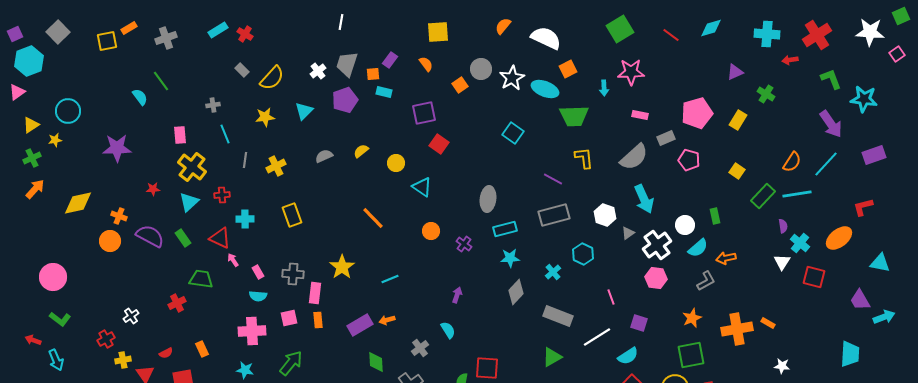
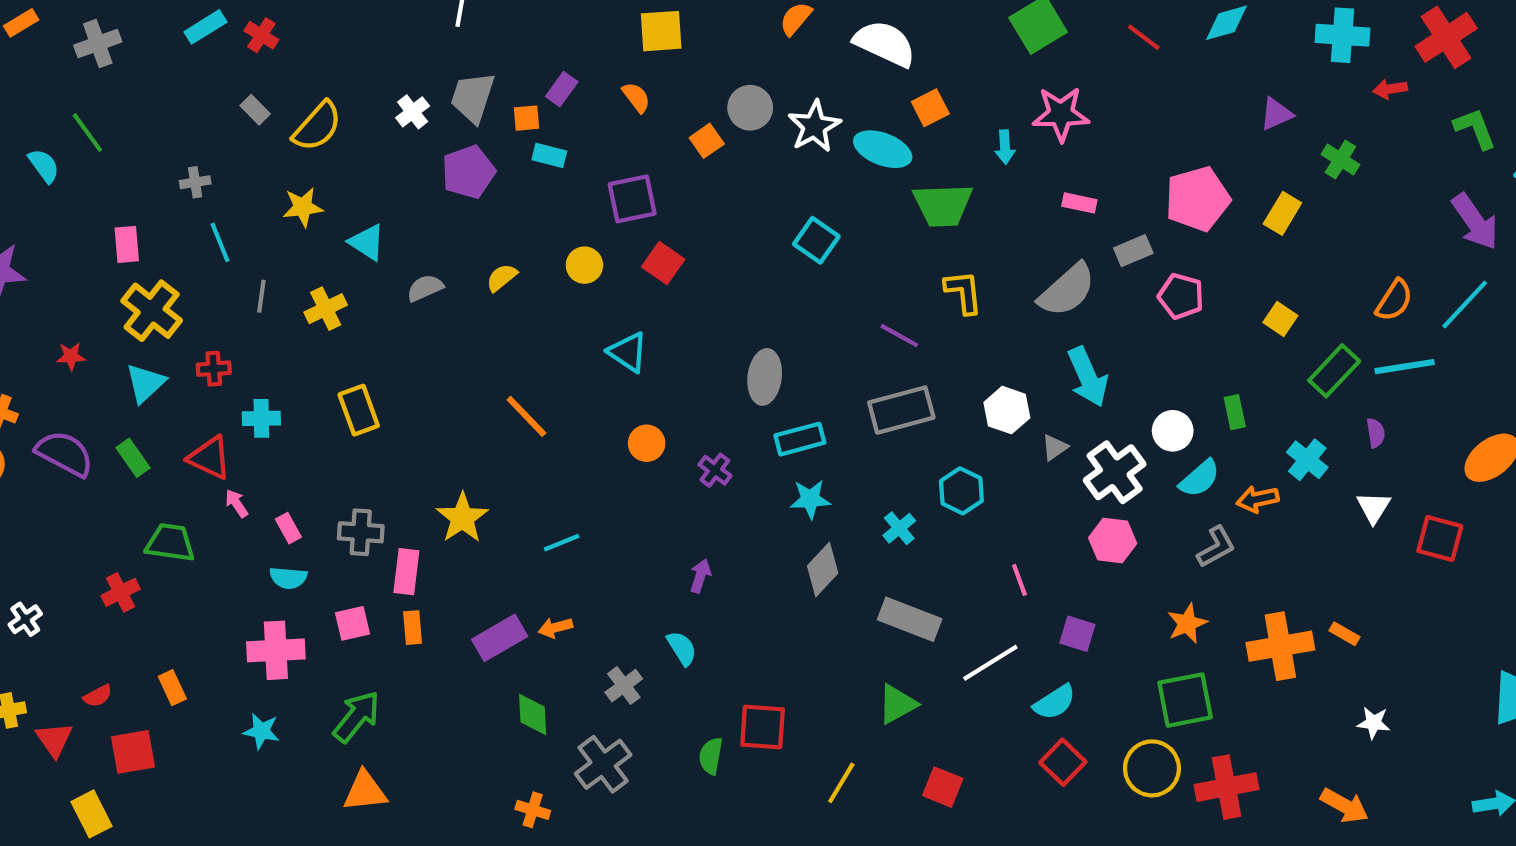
cyan triangle: (304, 111) -> (367, 242), moved, turned -42
yellow circle: (396, 163) -> (584, 265), moved
cyan cross: (800, 243) -> (1307, 460), moved

